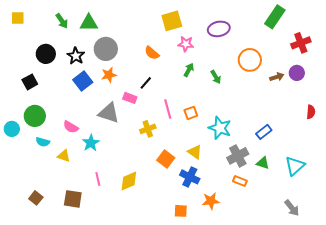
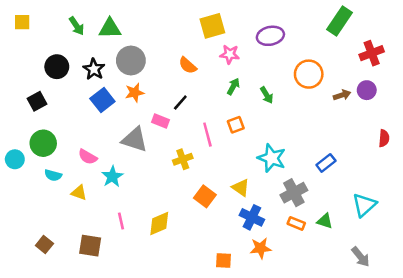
orange square: (191, 113) -> (236, 125), moved
green triangle: (263, 163) -> (325, 221), moved
blue cross: (190, 177) -> (252, 217), moved

